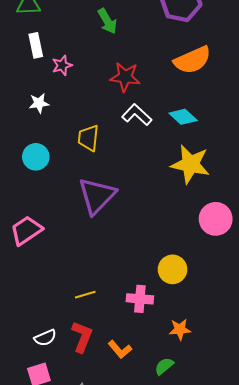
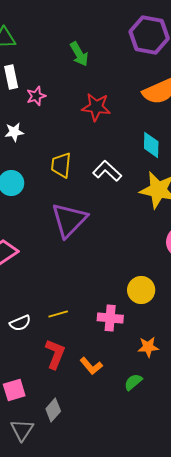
white L-shape: (137, 115) -> (107, 171), moved
cyan diamond: (183, 117) -> (151, 145), turned 48
white semicircle: (45, 338) -> (20, 323), moved

